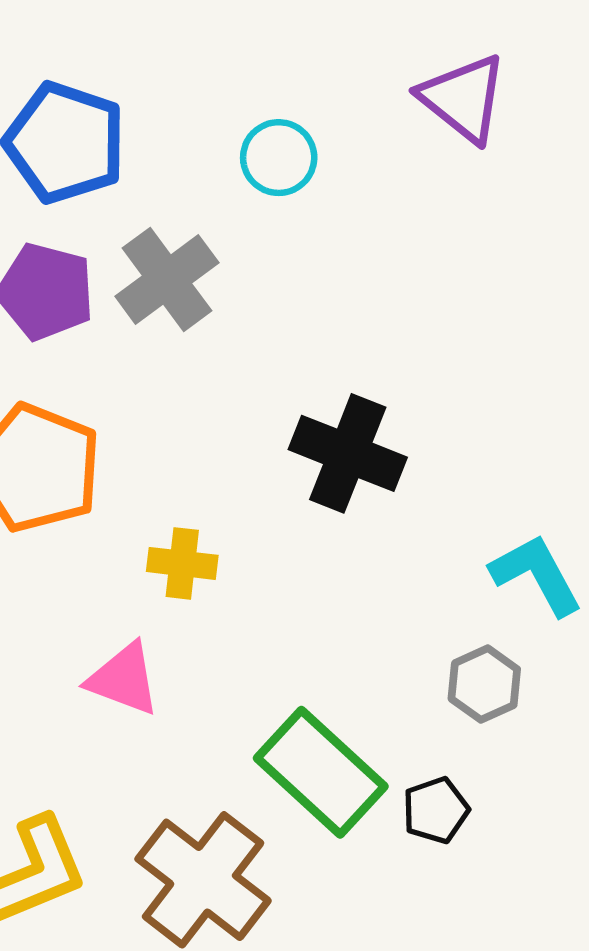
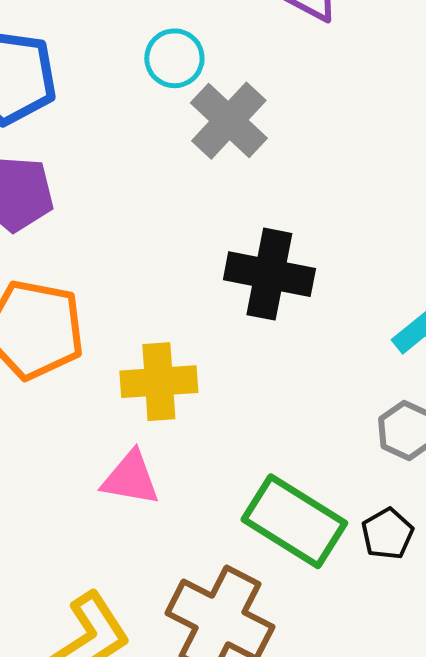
gray cross: (167, 279) -> (229, 121), moved
yellow cross: (182, 563) -> (159, 382), size x1.4

